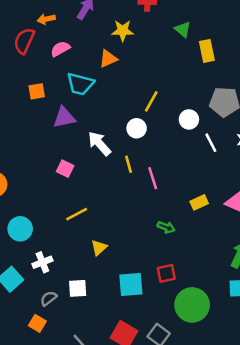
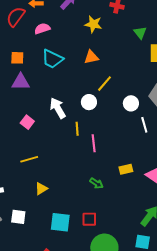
orange triangle: (108, 59) -> (91, 57), moved
purple triangle: (64, 117) -> (21, 82), moved

